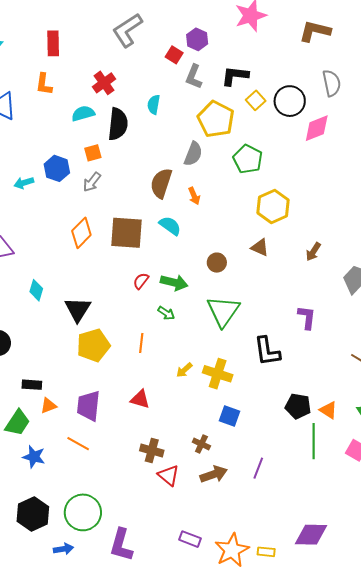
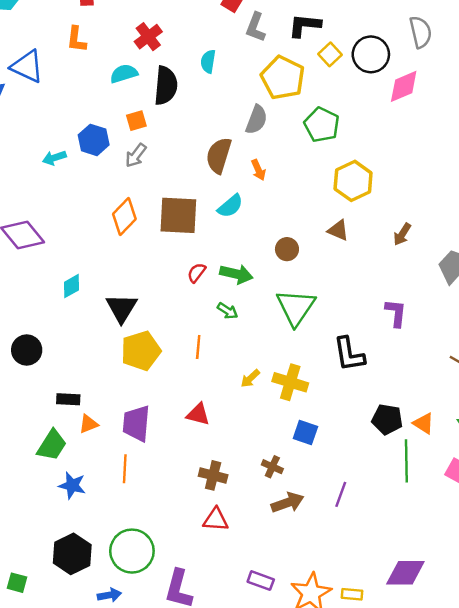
cyan semicircle: (170, 226) -> (230, 206), turned 105
cyan diamond: (36, 290) -> (72, 286), turned 45
orange line: (78, 444) -> (125, 469), turned 65
red triangle: (169, 475) -> (216, 520), moved, turned -35

